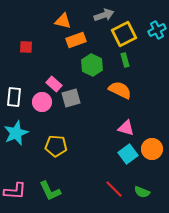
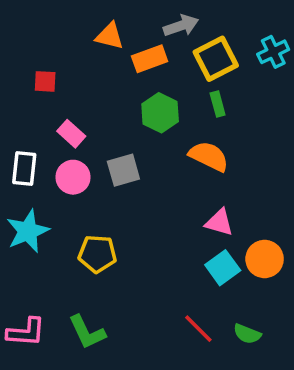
orange rectangle: (76, 40) -> (150, 59), moved
pink rectangle: (54, 84) -> (71, 134), moved

